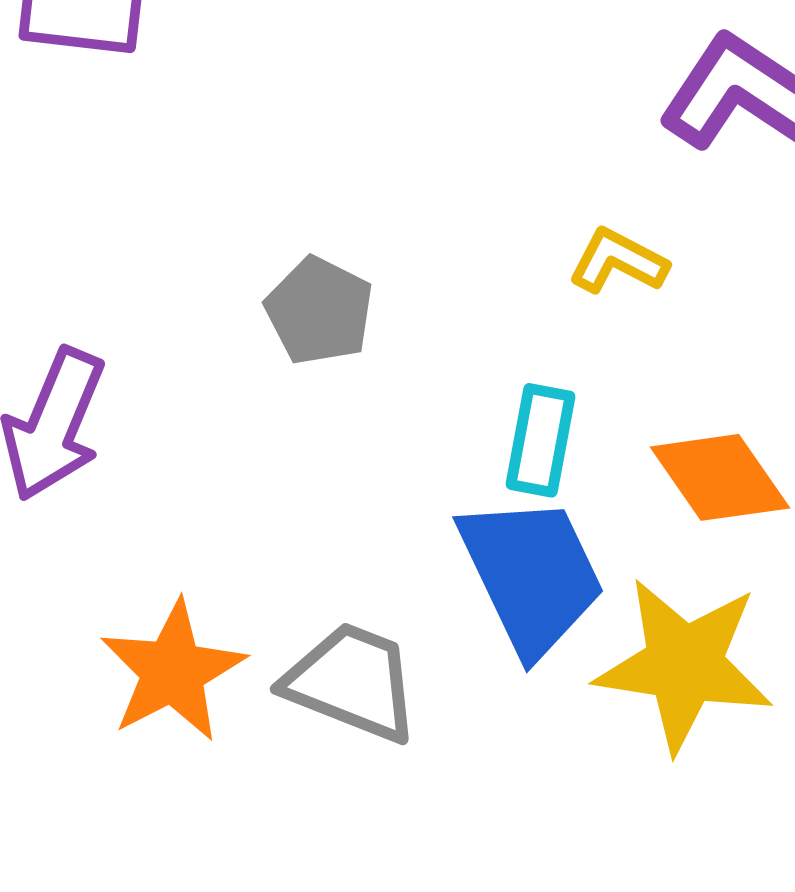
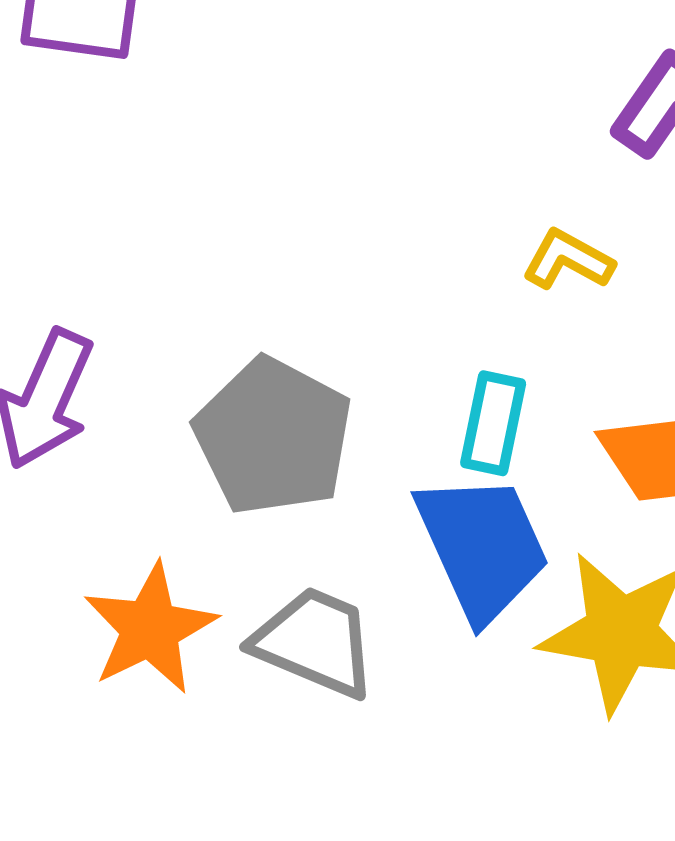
gray pentagon: (319, 311) -> (273, 437), moved, size x1.6

